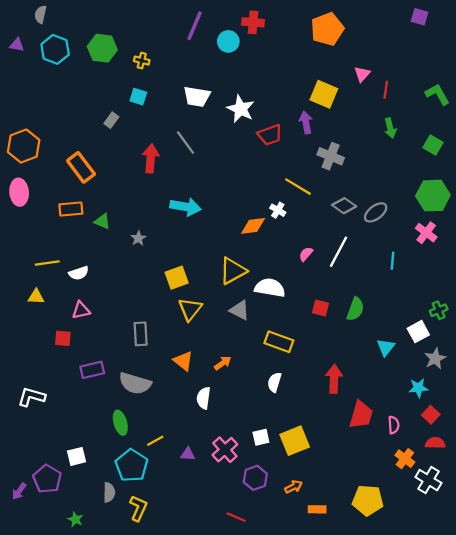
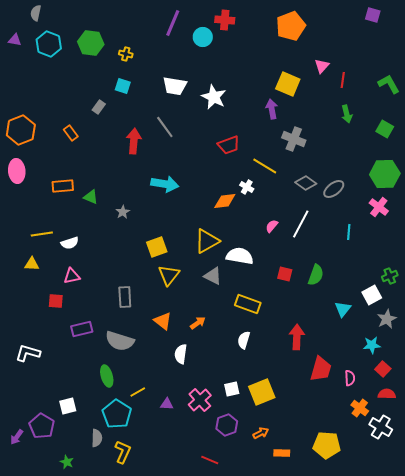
red trapezoid: (270, 135) -> (229, 145), moved
orange rectangle: (81, 167) -> (71, 133), moved, size x0.6

